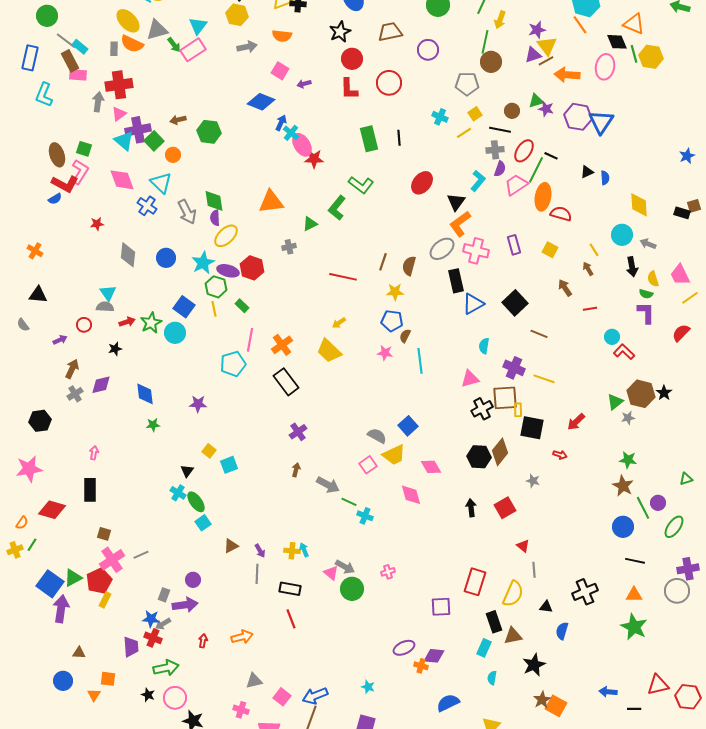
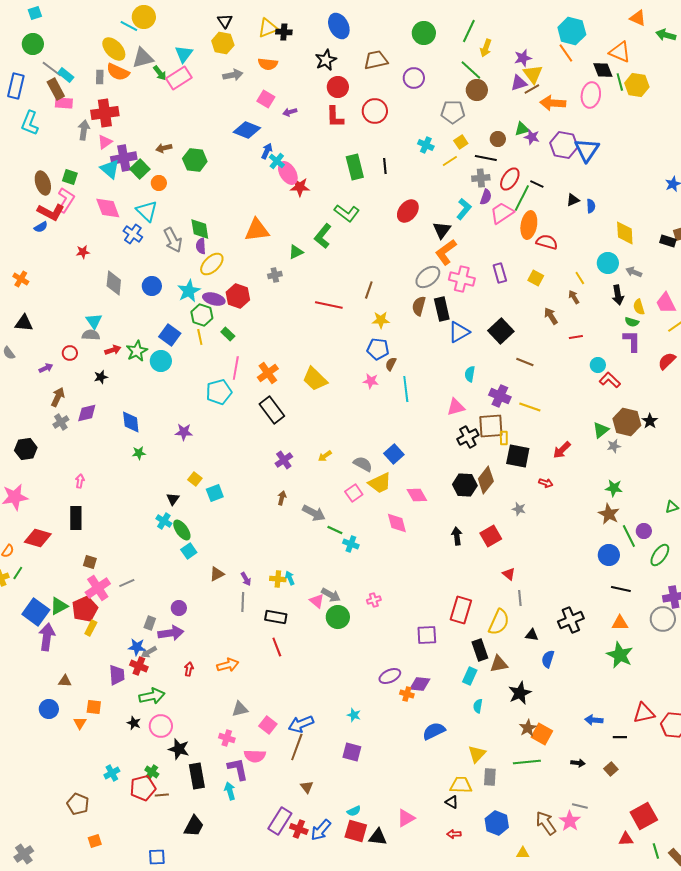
green line: (485, 42) -> (471, 70), turned -60
brown semicircle: (409, 266) -> (419, 306), moved
yellow arrow: (339, 323) -> (325, 456), moved

